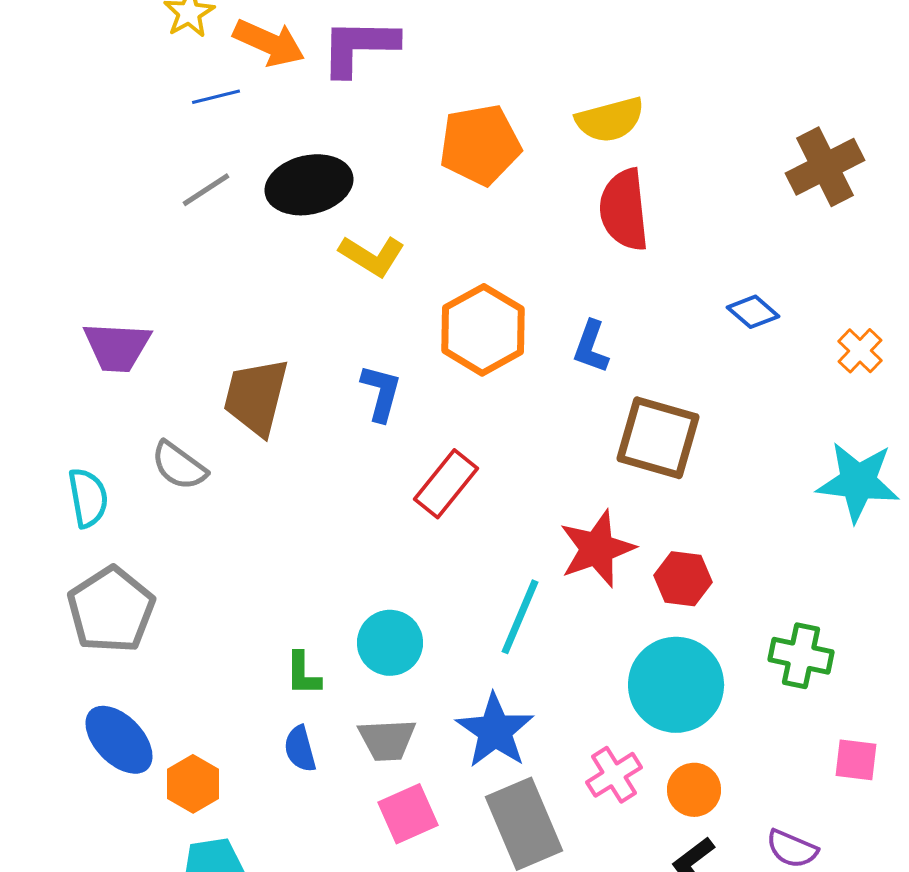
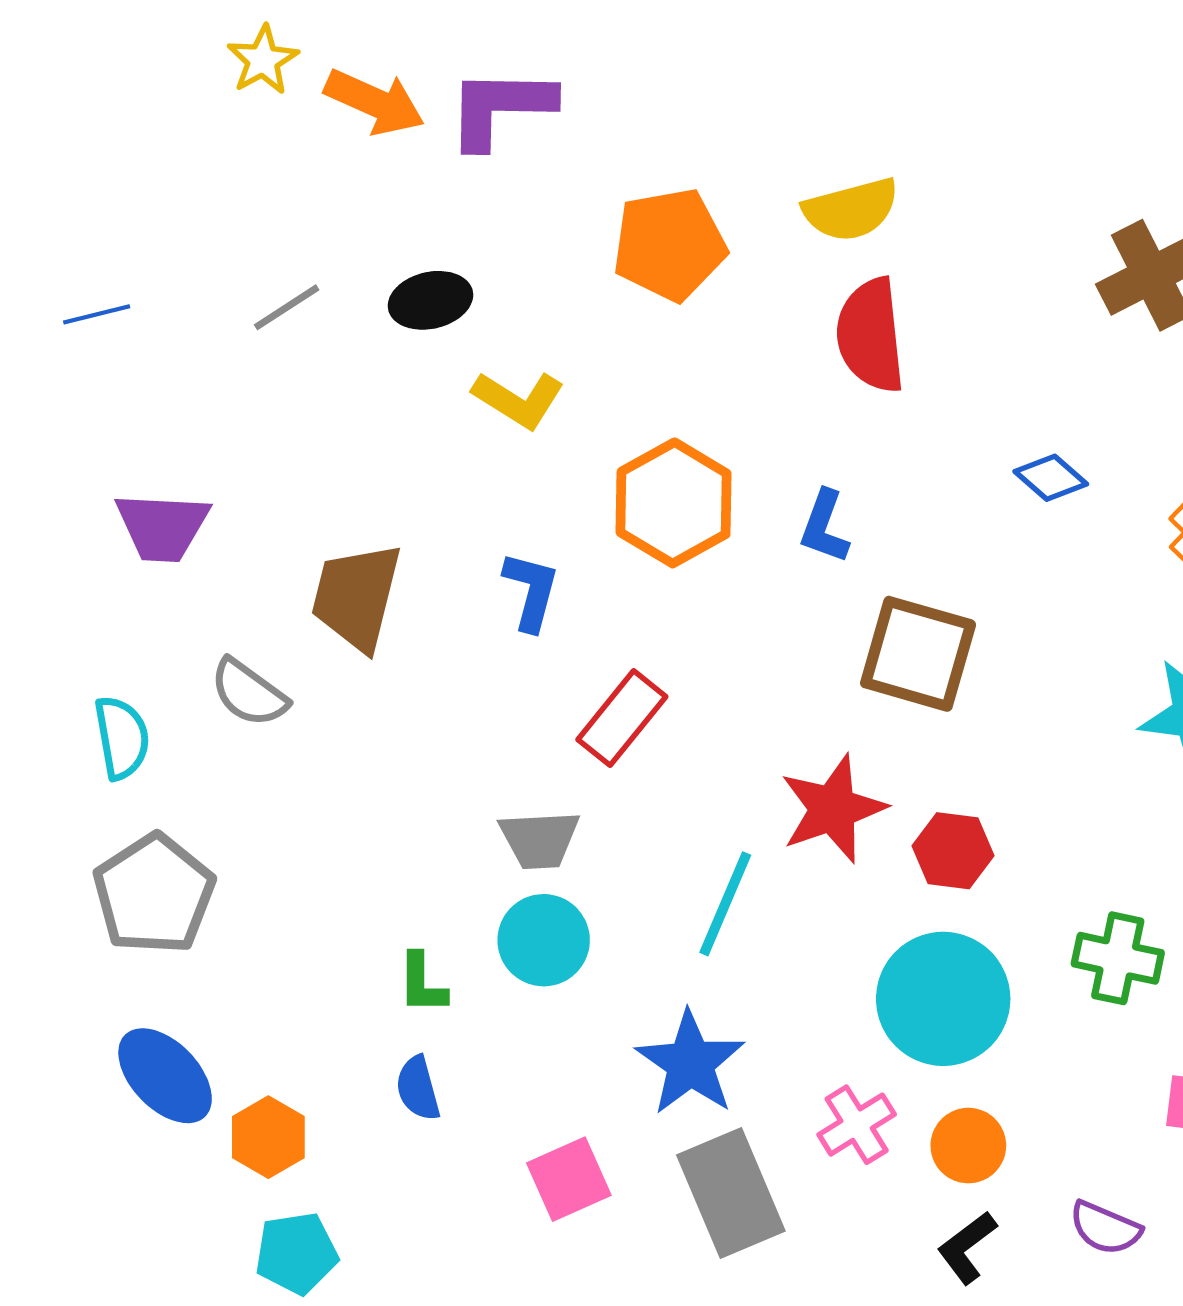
blue line: (216, 97) -> (97, 314), moved
black ellipse: (309, 185) -> (430, 300), size x0.7
gray trapezoid: (387, 740) -> (539, 840), moved

